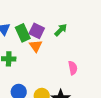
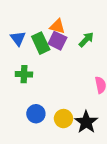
orange triangle: (36, 46) -> (57, 26), moved, turned -40

